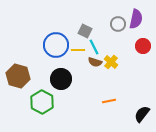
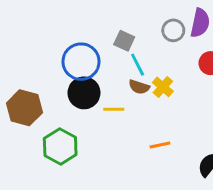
yellow line: (78, 50) -> (114, 109), moved
black circle: (61, 79) -> (84, 93), moved

